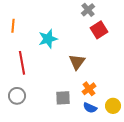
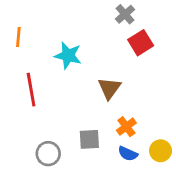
cyan star: (48, 39) -> (68, 55), turned 30
gray circle: (17, 96) -> (48, 154), moved

